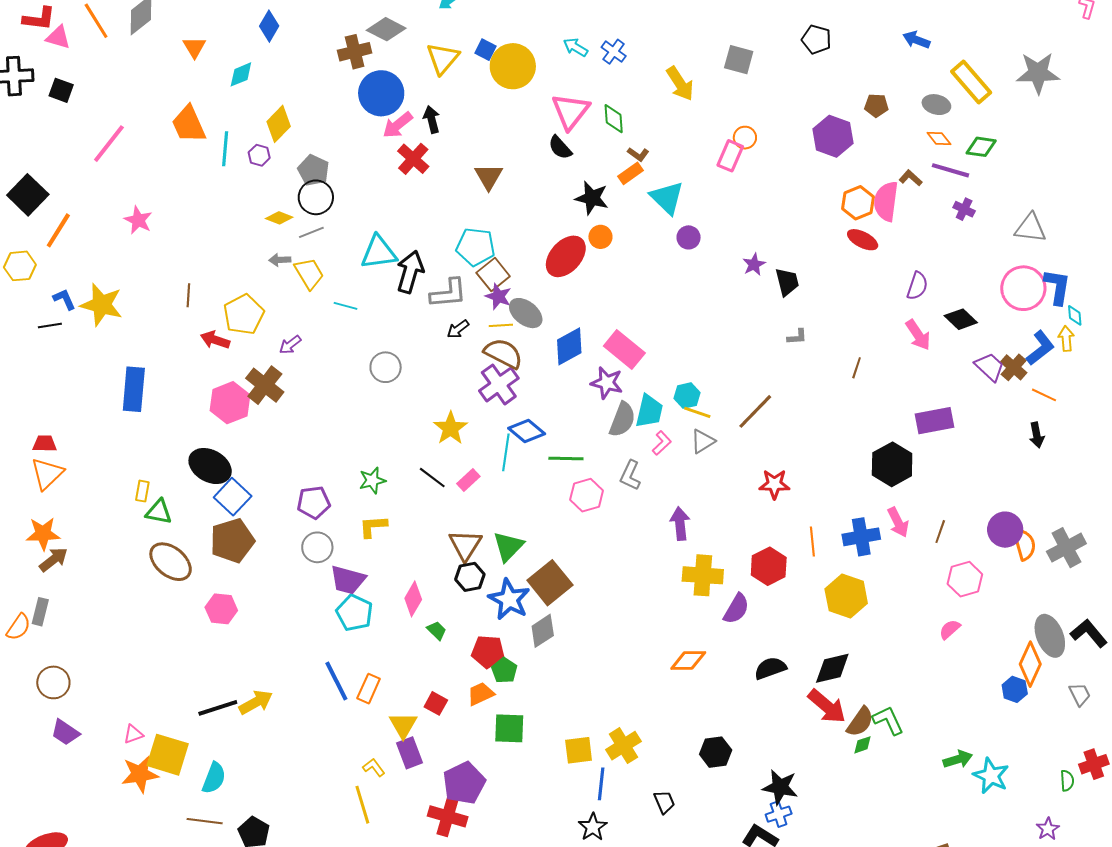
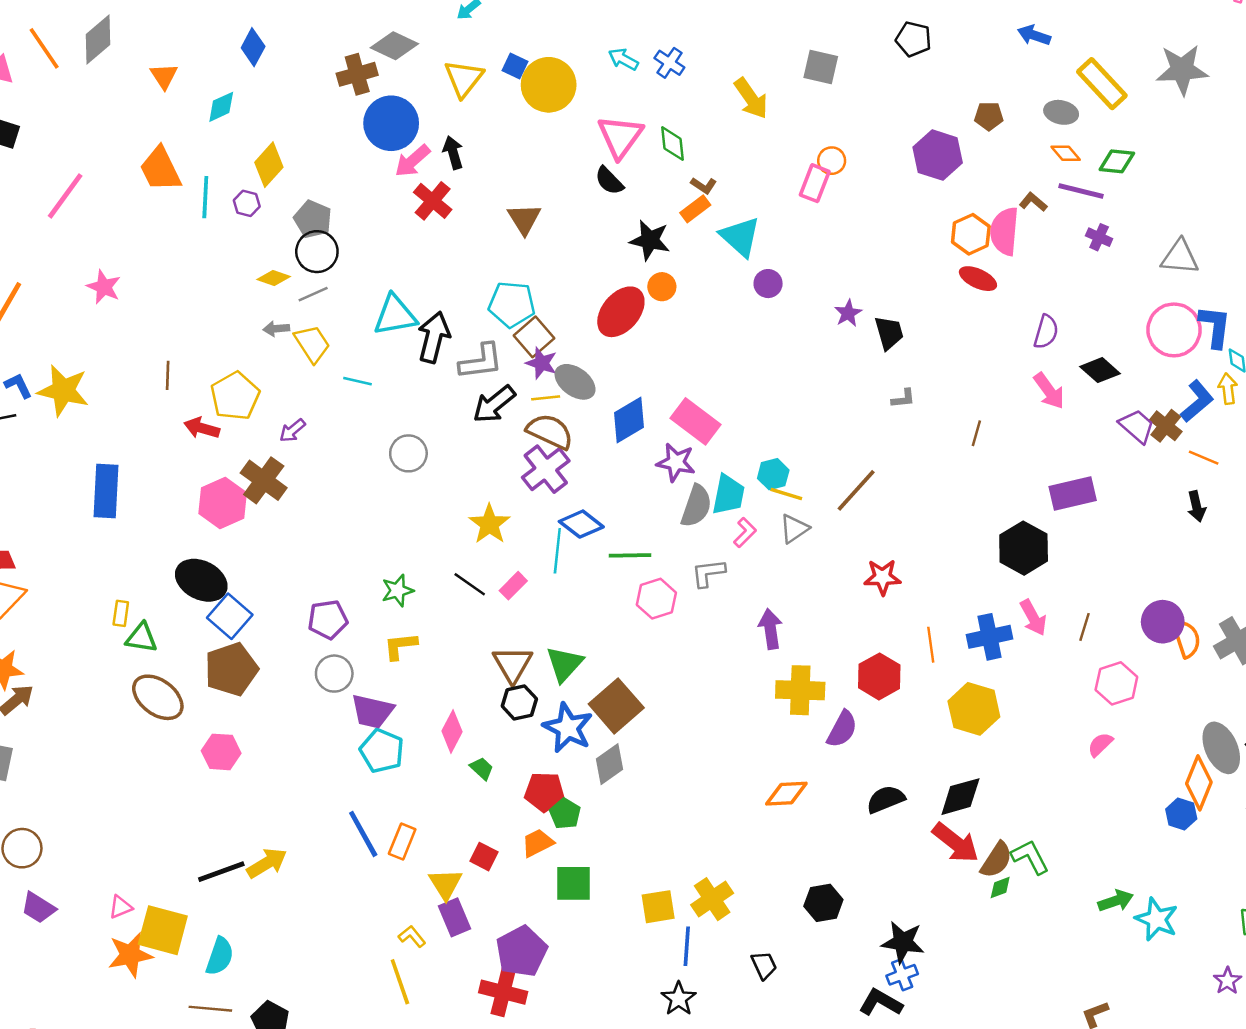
black arrow: (458, 329) -> (494, 404), size x1.6
gray L-shape: (630, 475) -> (708, 573), turned 60

